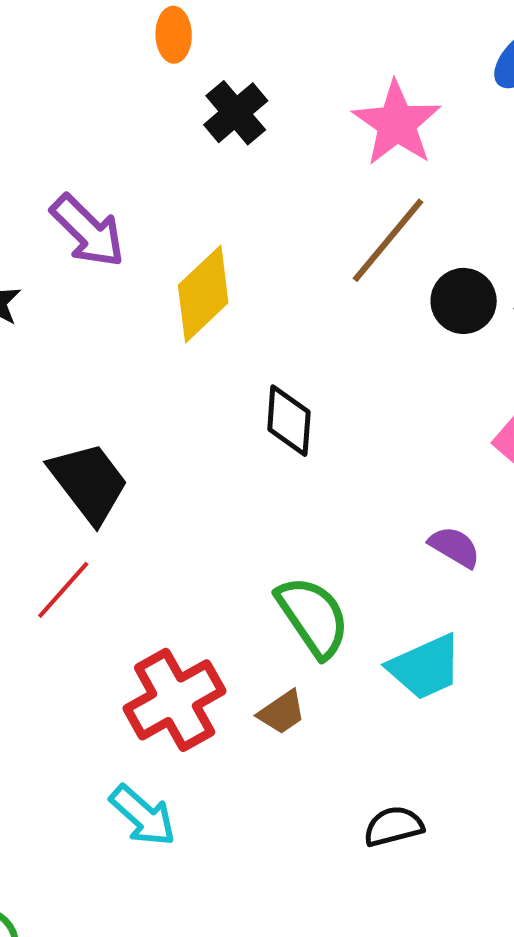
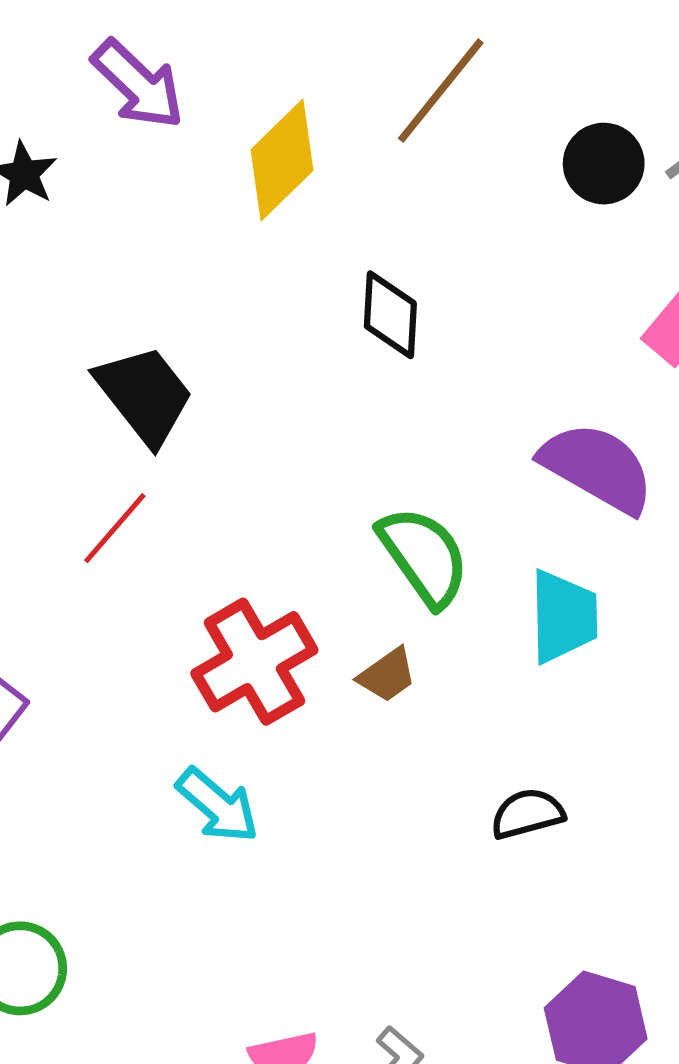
brown line: (388, 240) -> (441, 91), moved
purple semicircle: (455, 547) -> (597, 468), size x1.8
cyan trapezoid: (425, 667) -> (563, 616), turned -66

